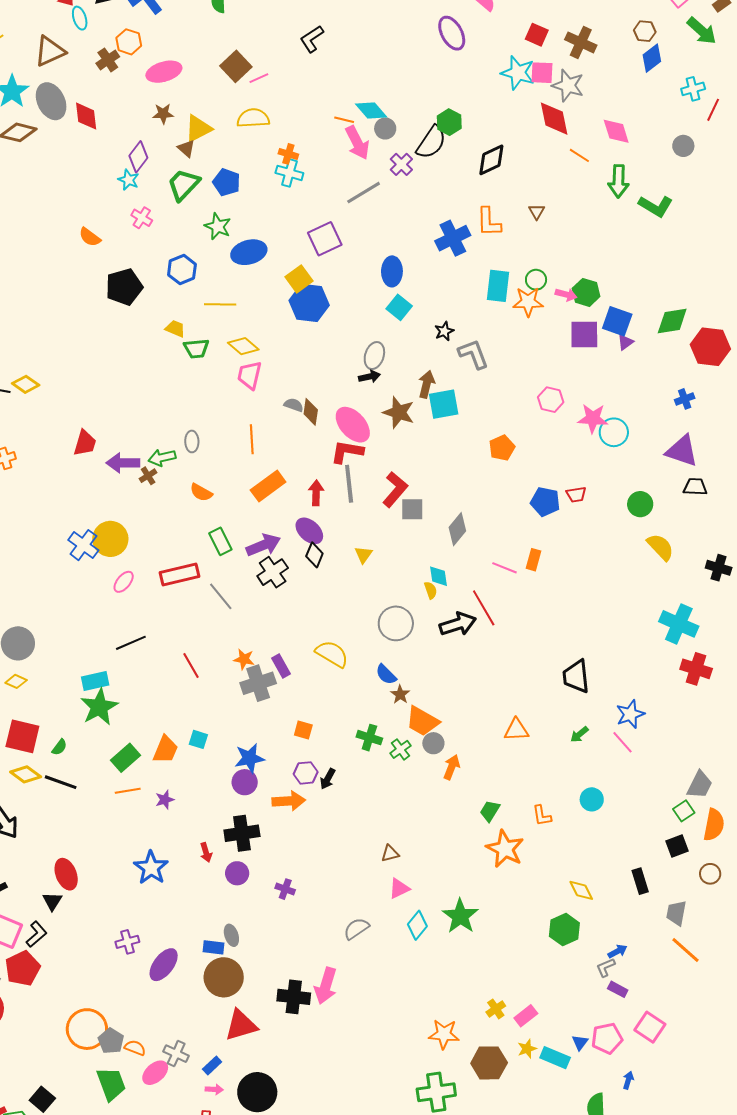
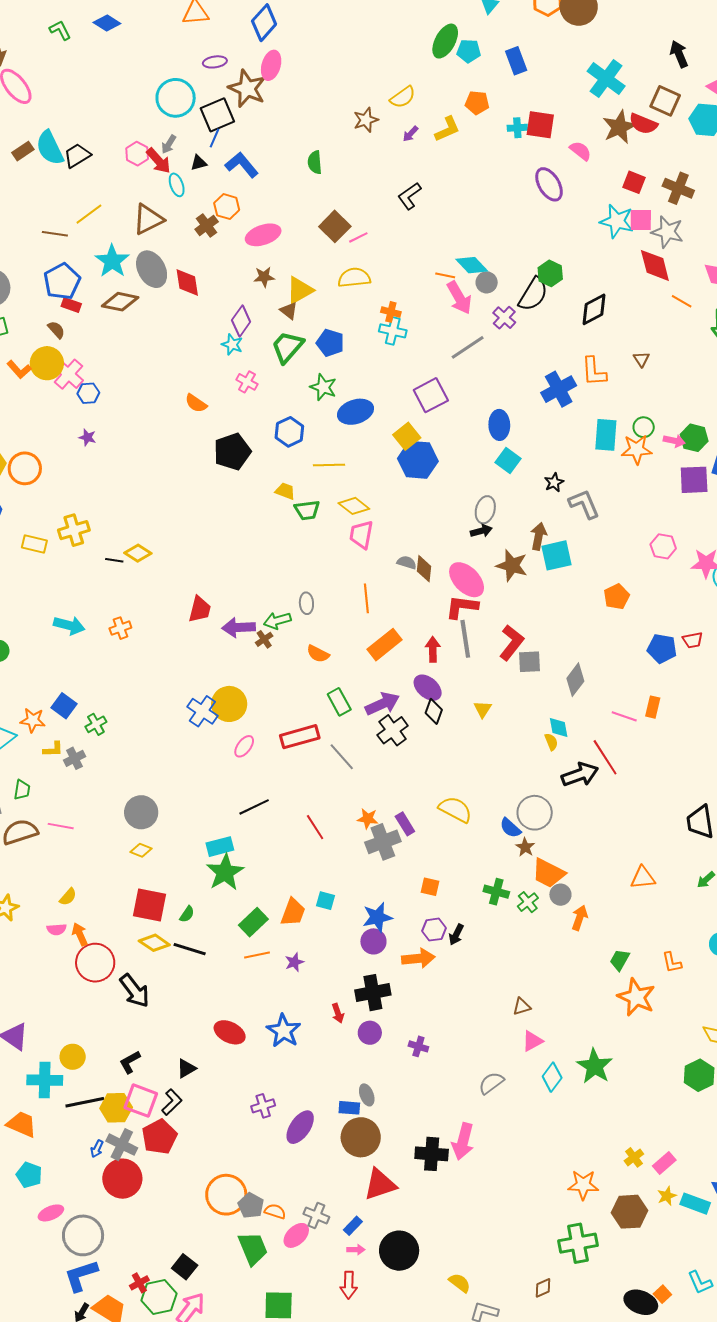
gray circle: (396, 623) -> (535, 813), moved
red ellipse: (66, 874) -> (230, 1032), moved, turned -40
black triangle: (52, 901) -> (186, 1068), turned 30

